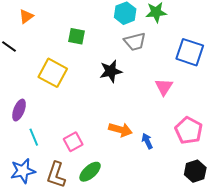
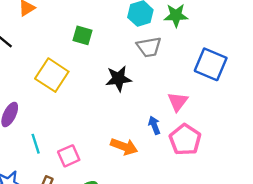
pink pentagon: (189, 130) -> (185, 140), moved
cyan line: (34, 137) -> (36, 144), moved
blue arrow: (147, 141) -> (154, 125), moved

